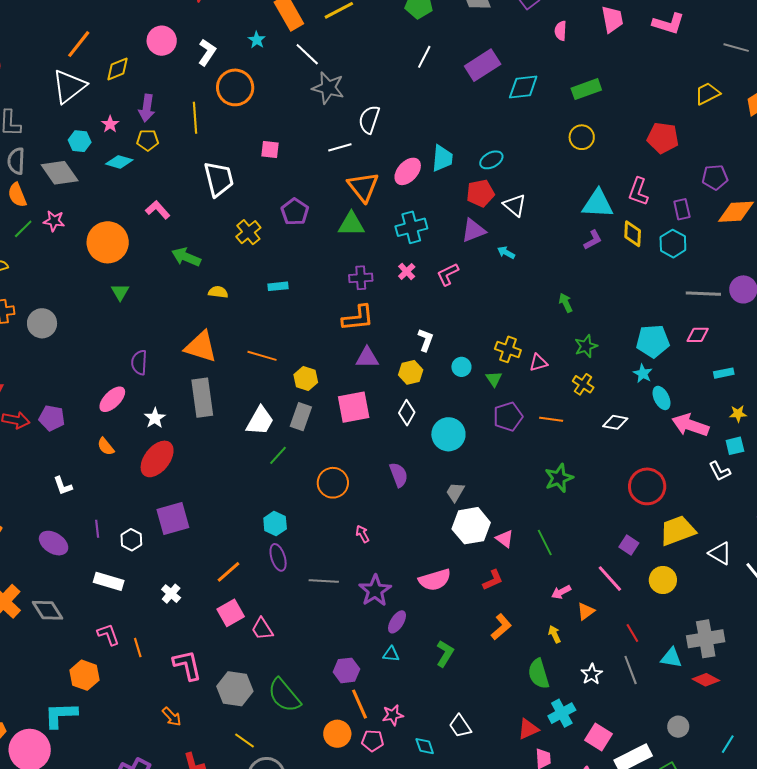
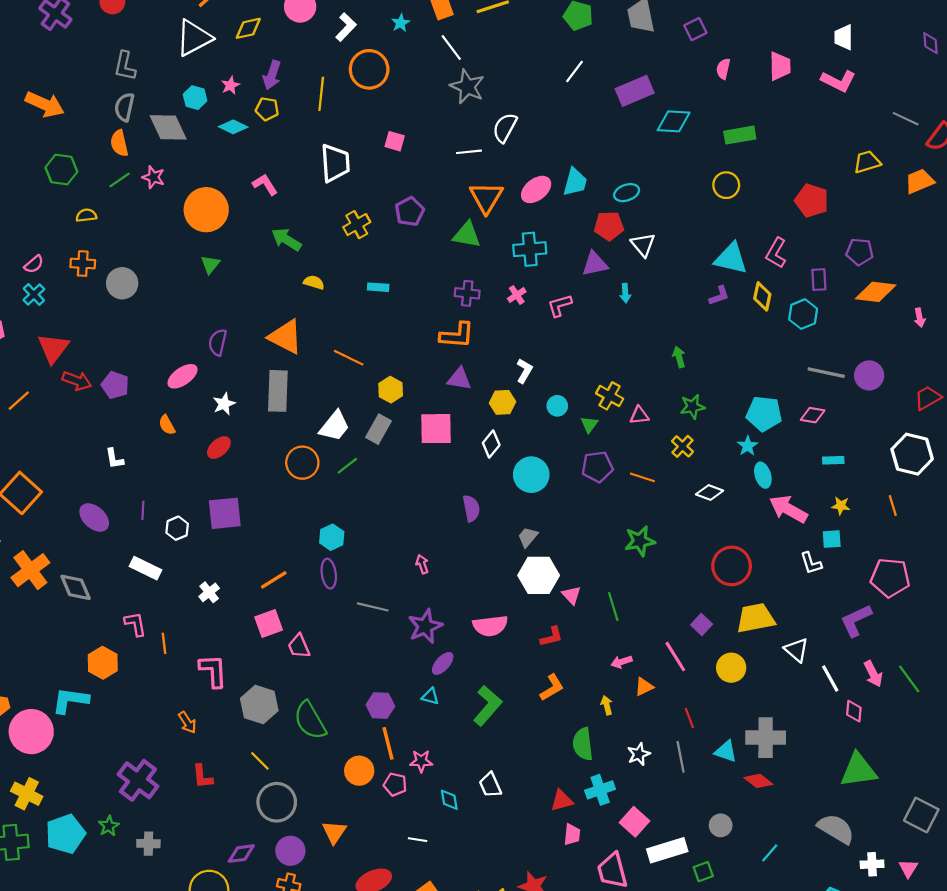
cyan arrow: (506, 253) -> (625, 293), turned -132
red ellipse: (157, 459) -> (219, 448), size x0.6
orange circle: (333, 483) -> (302, 463), moved
green L-shape: (445, 653) -> (488, 706), size x1.4

